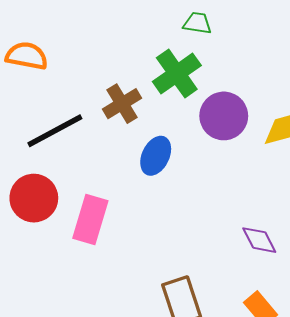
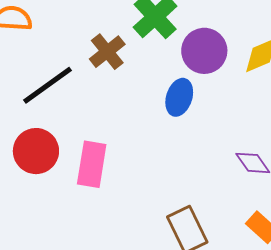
blue ellipse: (156, 156) -> (179, 97), moved

